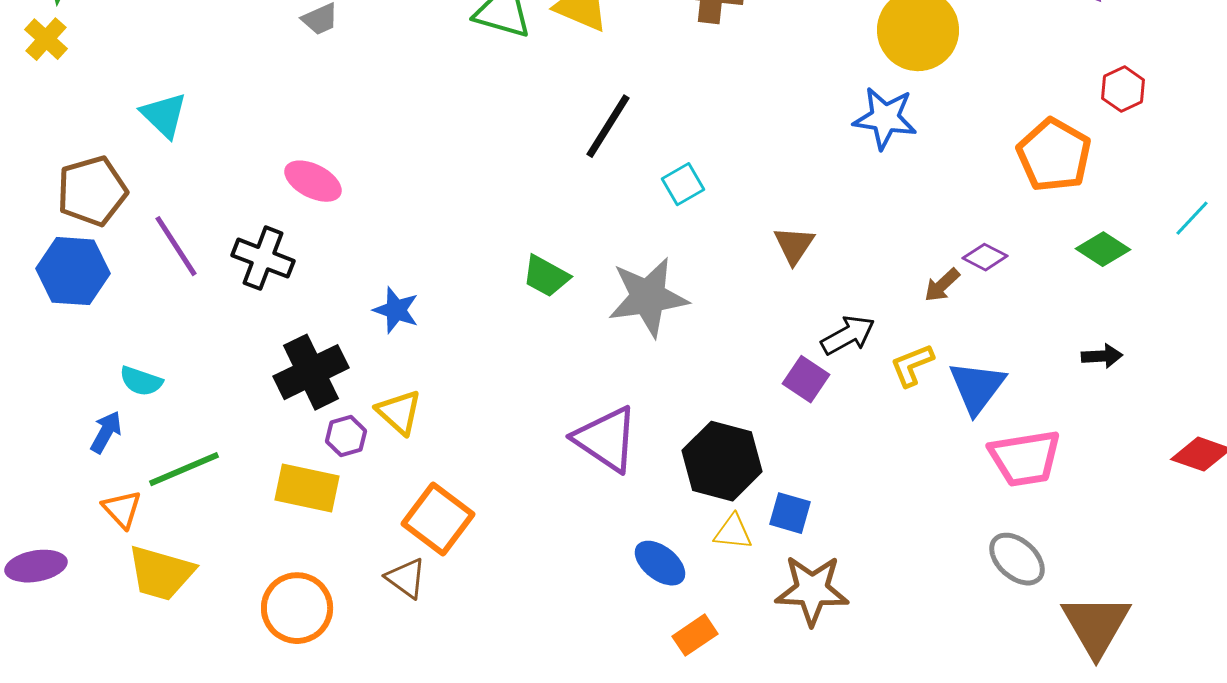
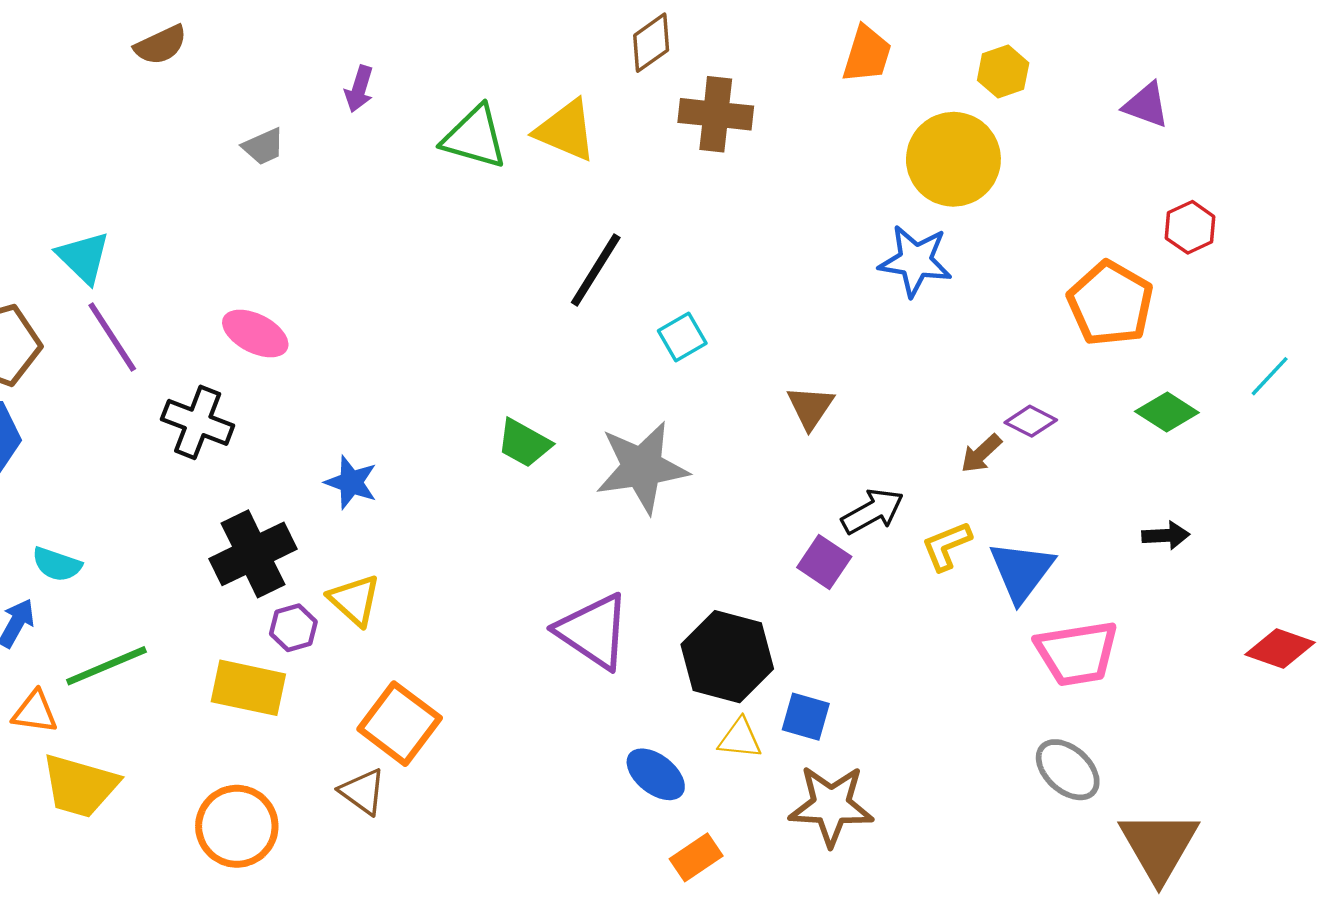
purple line: (176, 246) -> (112, 337), moved
orange triangle: (122, 509) -> (35, 712), turned -39

